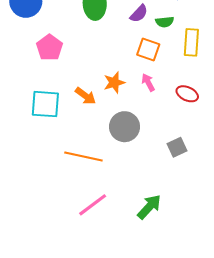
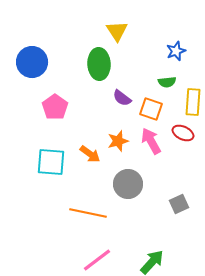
purple semicircle: (139, 14) -> (122, 98), moved, turned 84
pink arrow: (148, 82) -> (151, 141), size x1.5
red ellipse: (187, 94) -> (183, 133), moved

